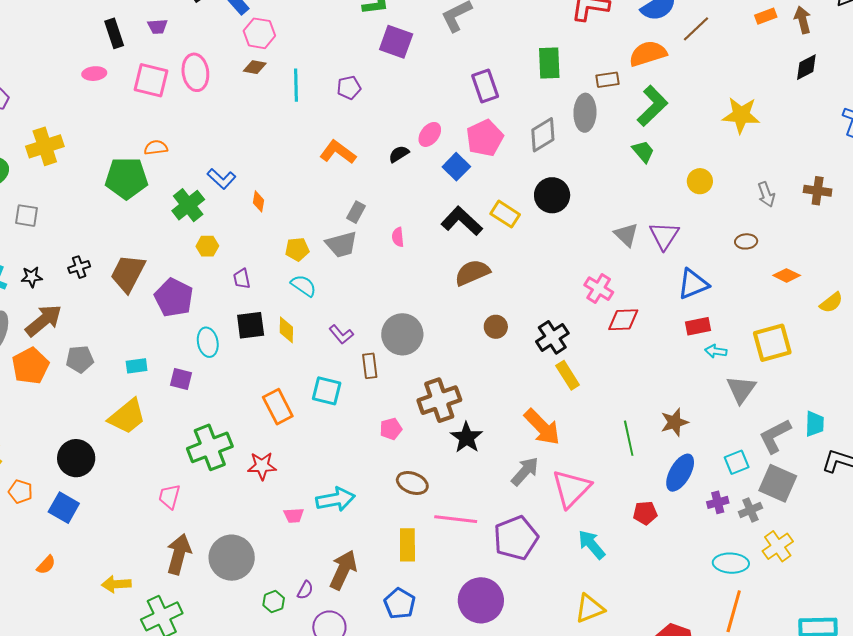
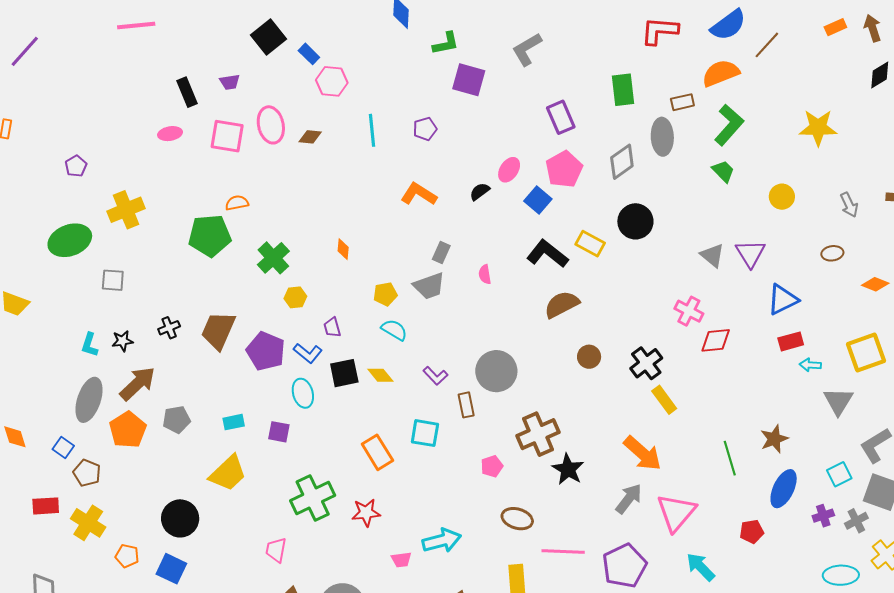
brown diamond: (255, 67) -> (310, 137), moved
blue L-shape: (221, 179) -> (308, 353), moved
yellow diamond: (286, 330) -> (380, 375), turned -36

